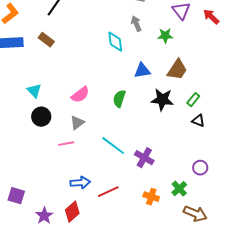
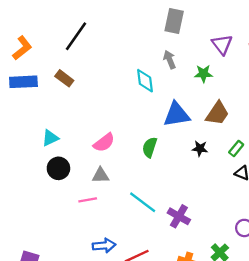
blue triangle: (142, 71) -> (177, 115), size x1.4
cyan triangle: (34, 91) -> (50, 138), turned 49
black star: (162, 100) -> (200, 148), size x0.6
gray triangle: (77, 123) -> (101, 175), turned 35

